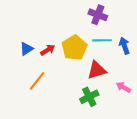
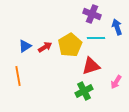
blue arrow: (124, 46) -> (117, 27), moved
orange line: (37, 81) -> (18, 76), moved, turned -48
pink arrow: (123, 87) -> (116, 82), turned -88

